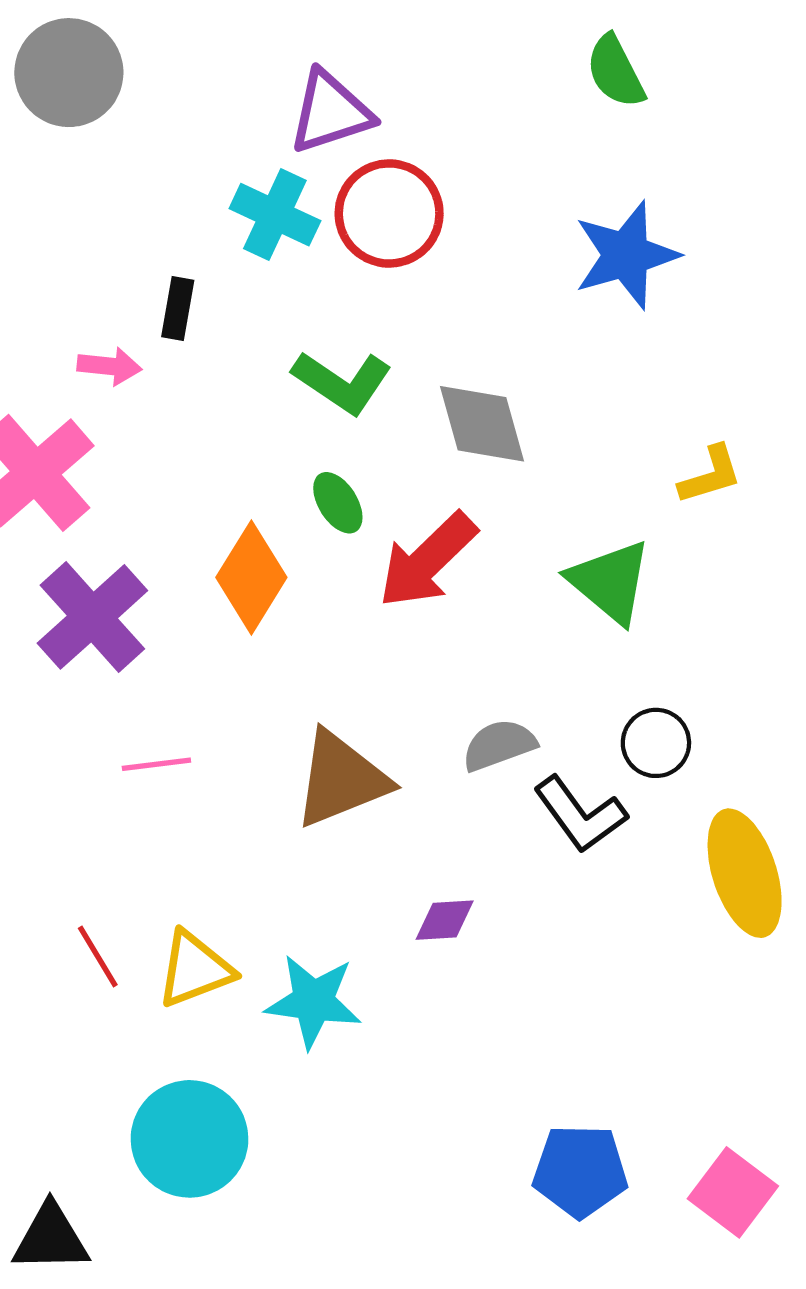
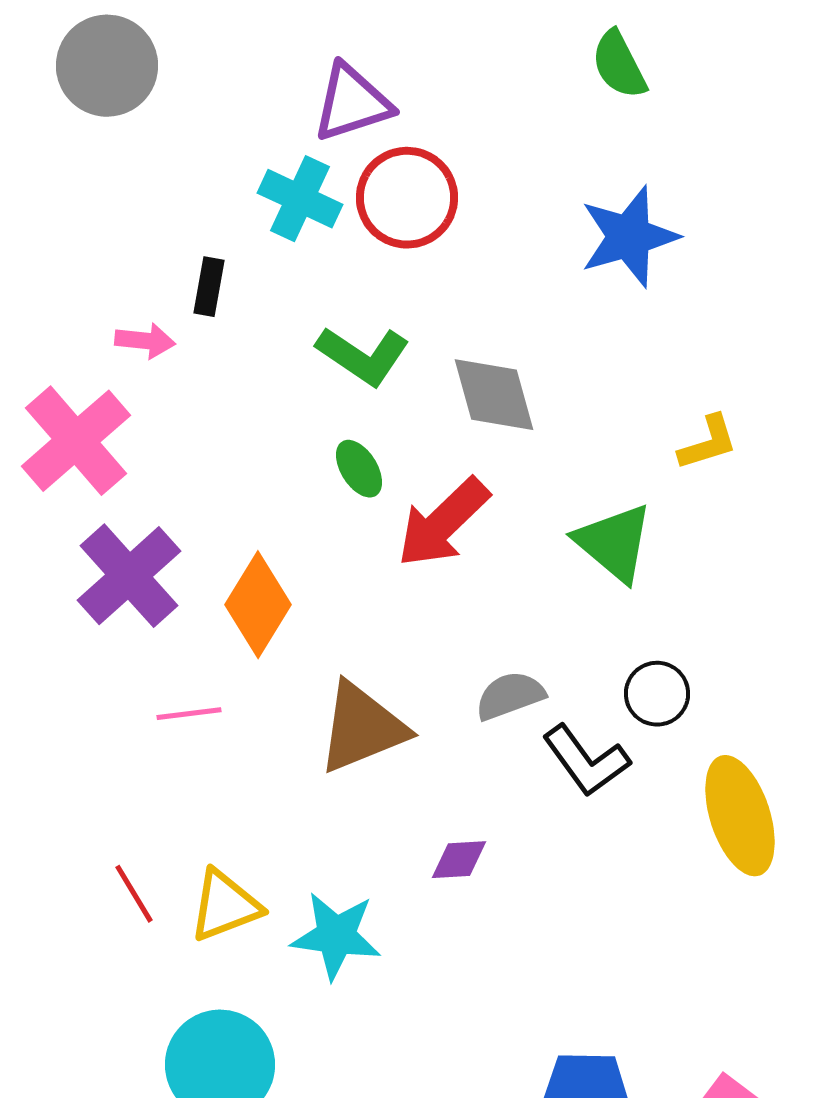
orange diamond: (251, 577) -> (258, 605), moved

